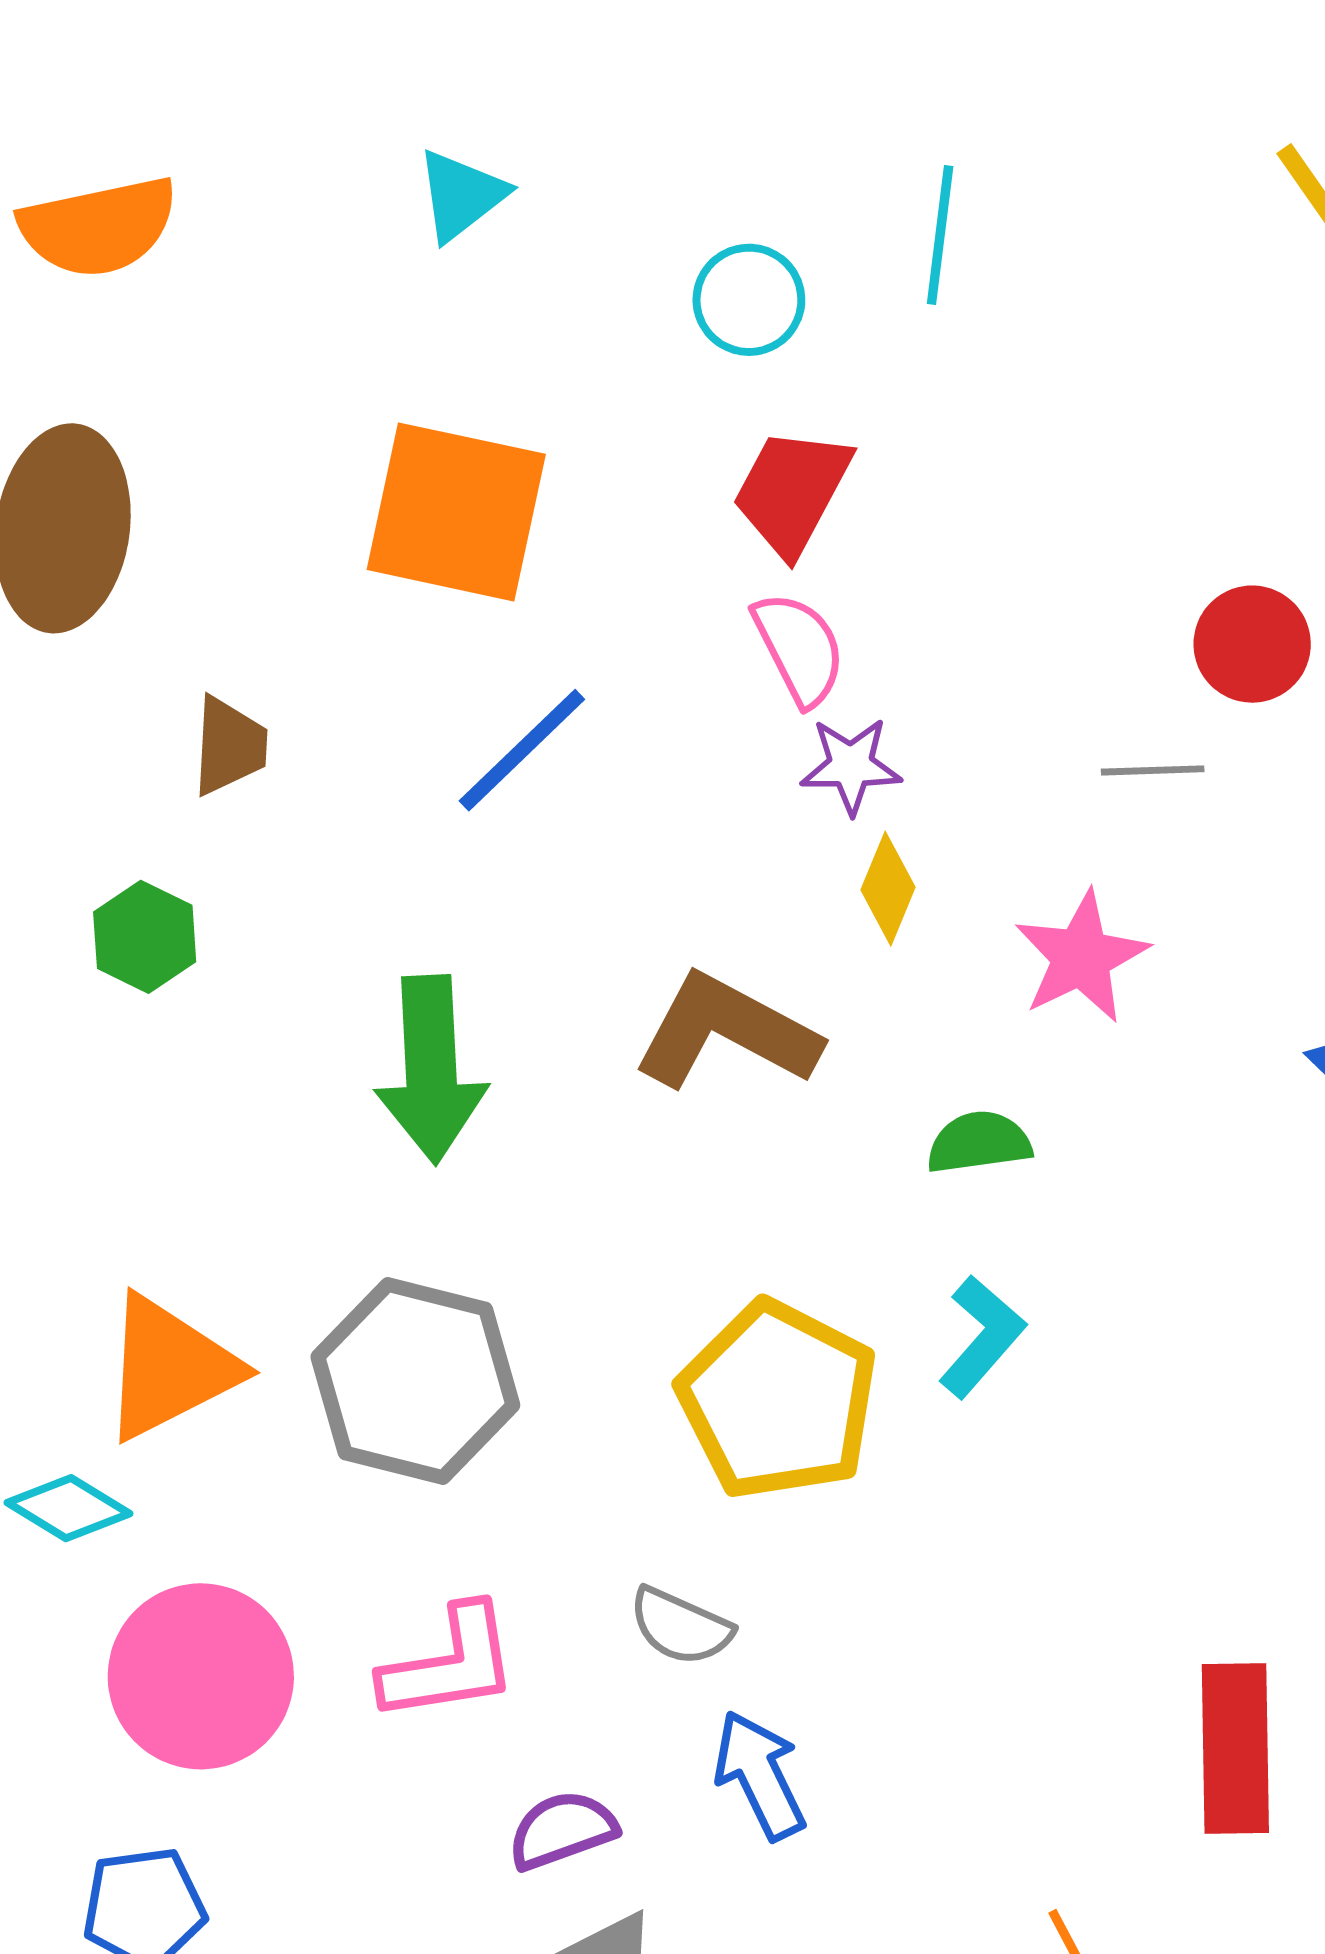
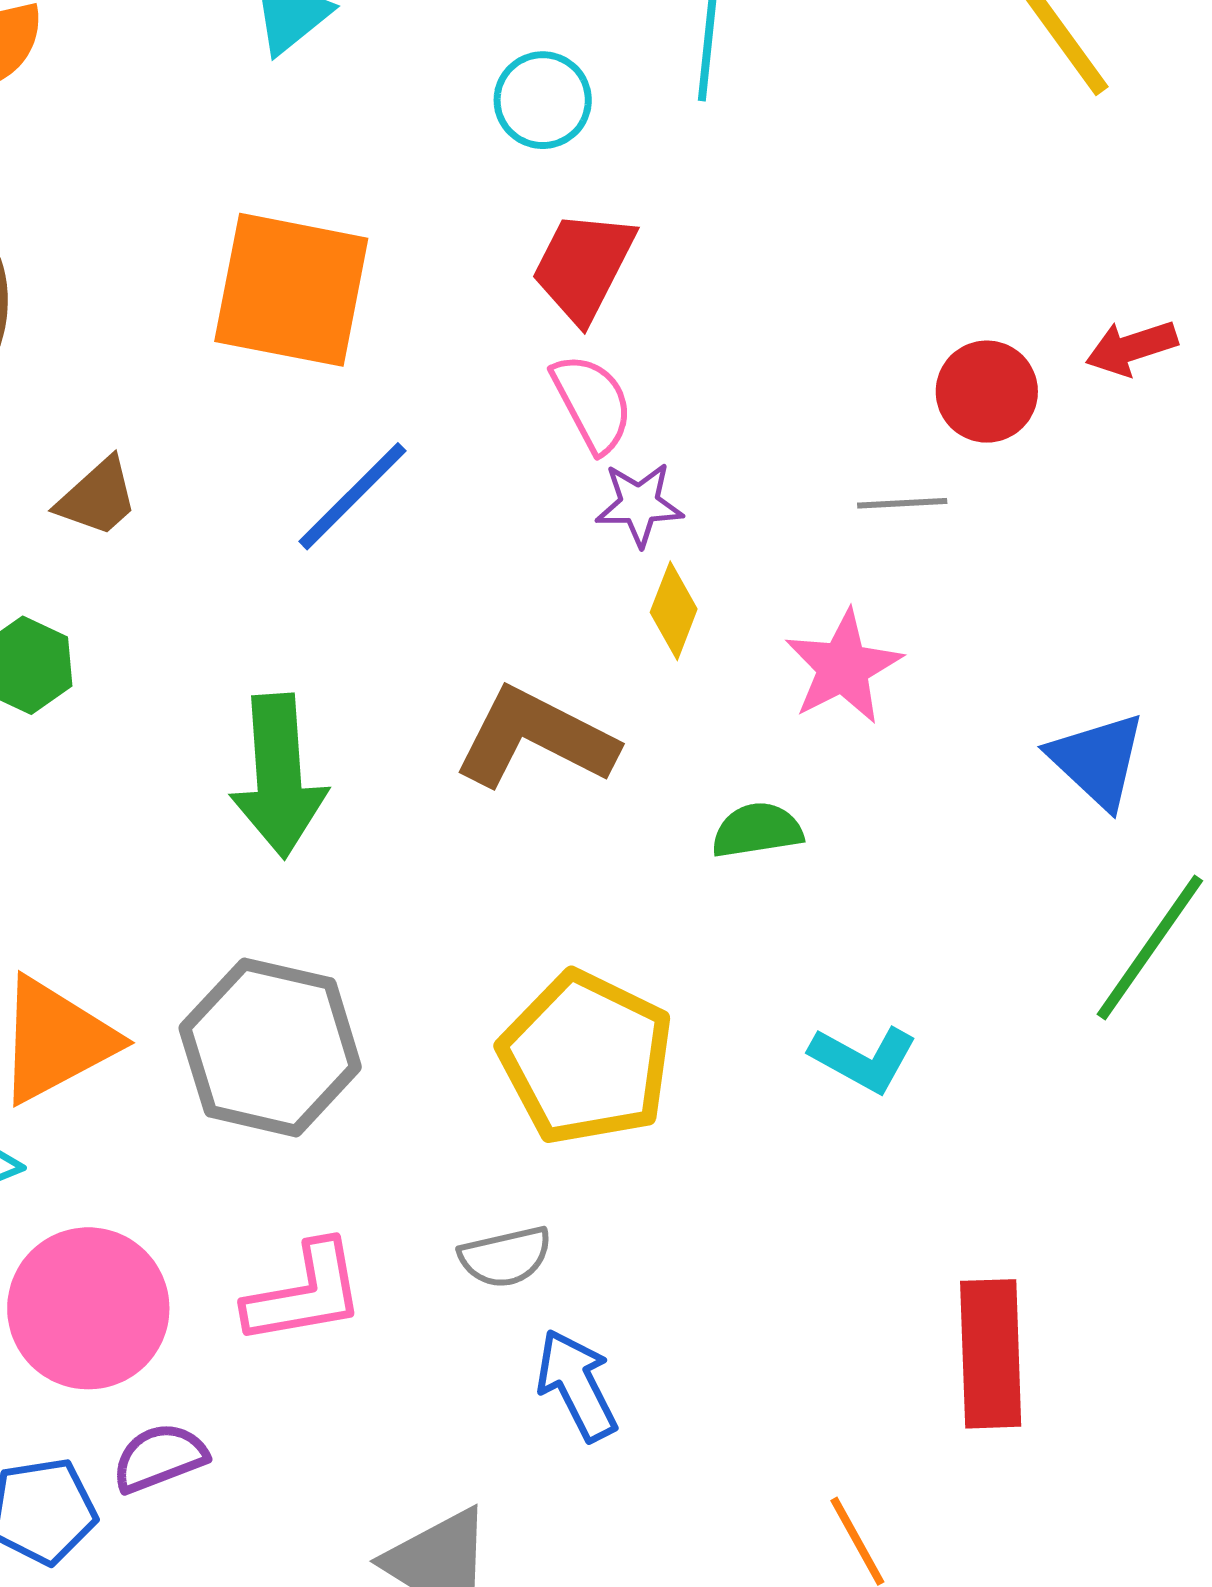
brown trapezoid: (229, 746) -> (98, 497), turned 46
cyan L-shape: (982, 1337) -> (863, 1059), moved, turned 79
gray semicircle: (681, 1626) -> (505, 1257), turned -36
purple semicircle: (562, 1830) -> (160, 1458), moved

